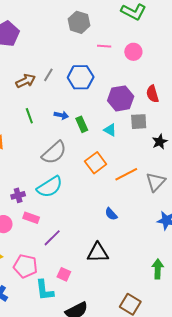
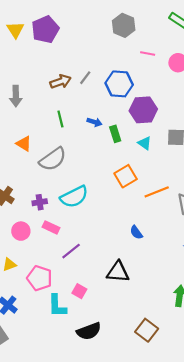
purple hexagon: (121, 98) -> (143, 110), moved
gray semicircle: (54, 153) -> (53, 159), moved

